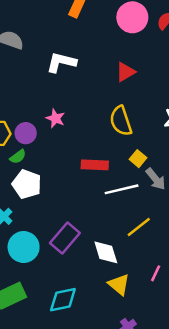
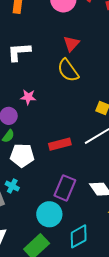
yellow semicircle: (121, 121) -> (68, 70), moved
red rectangle: (95, 165) -> (60, 144), moved
cyan circle: (24, 247) -> (49, 214), moved

